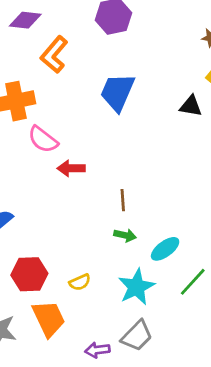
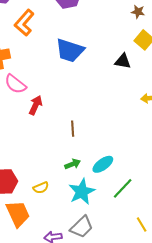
blue trapezoid: (117, 92) -> (70, 50), turned -96
red arrow: (71, 168) -> (36, 105), turned 114
green arrow: (125, 235) -> (73, 164), moved, turned -35

